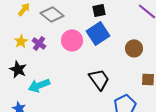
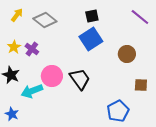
pink circle: (72, 40) -> (52, 76), moved
black trapezoid: (99, 79) -> (80, 79), moved

